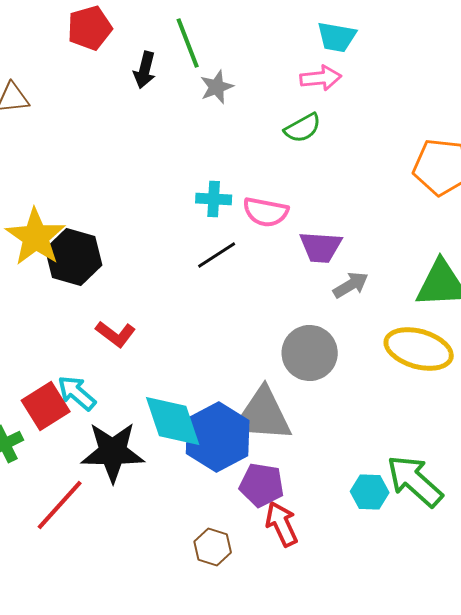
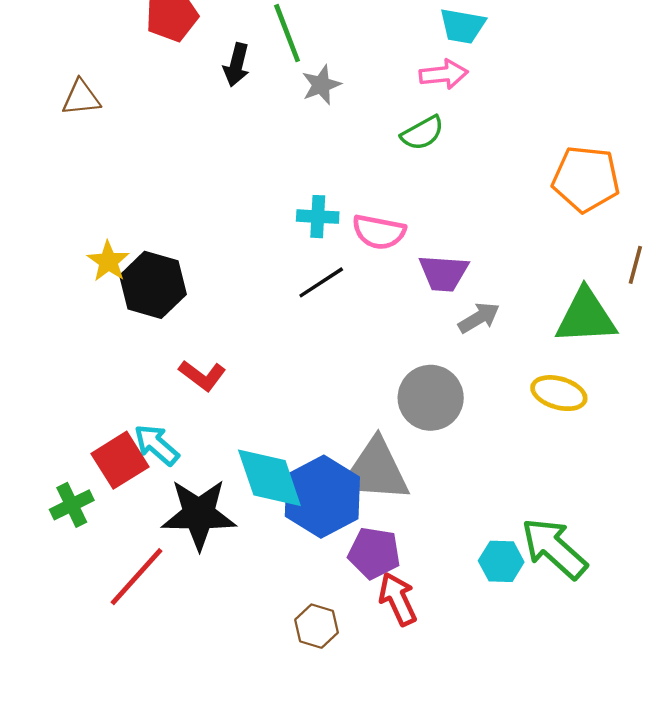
yellow star: (36, 237) -> (108, 261), size x0.6
yellow ellipse: (419, 349) -> (559, 393), size x0.7

